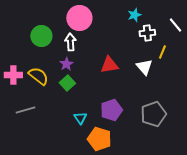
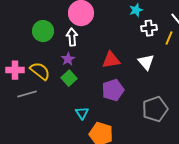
yellow line: (162, 52) -> (169, 38), moved
gray line: (25, 110) -> (27, 94), moved
purple pentagon: (111, 110) -> (113, 90), moved

